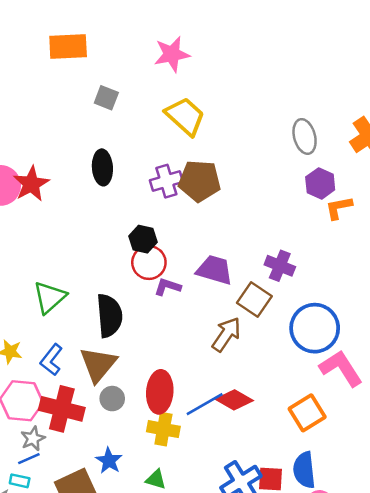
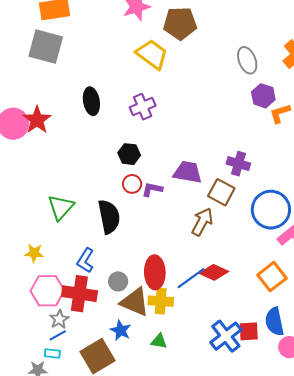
gray square: (106, 98) -> (46, 47), moved, size x1.8
brown pentagon: (199, 181) -> (180, 23), moved
red circle: (149, 263) -> (132, 184), moved, size x0.7
blue L-shape: (51, 360) -> (85, 260), moved
brown triangle: (98, 364) -> (135, 302), moved, turned -40

